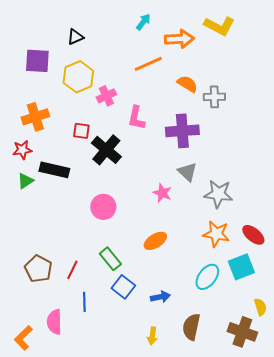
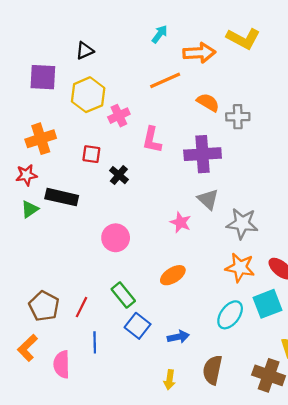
black cross: (106, 150) -> (119, 175), size x0.6
orange L-shape: (23, 338) -> (28, 348), moved

